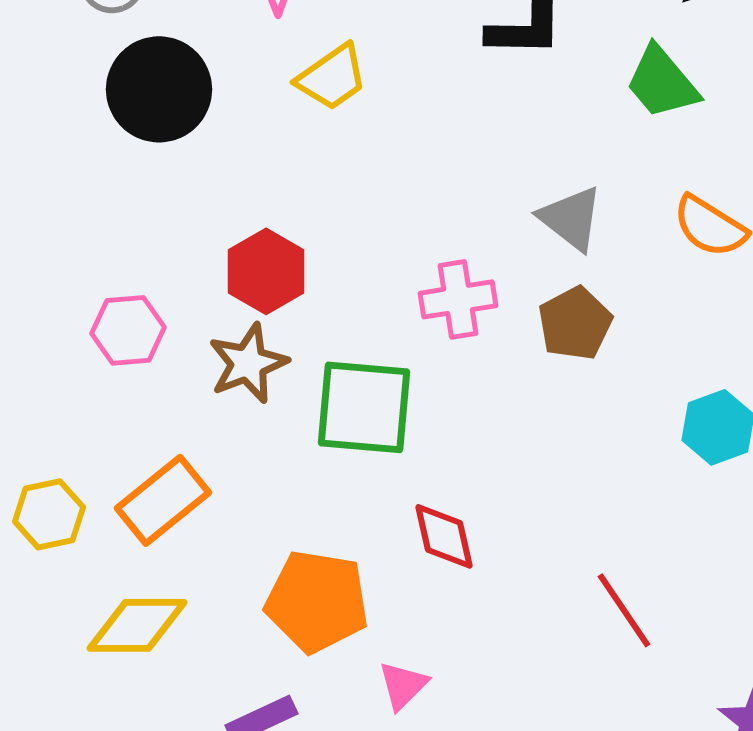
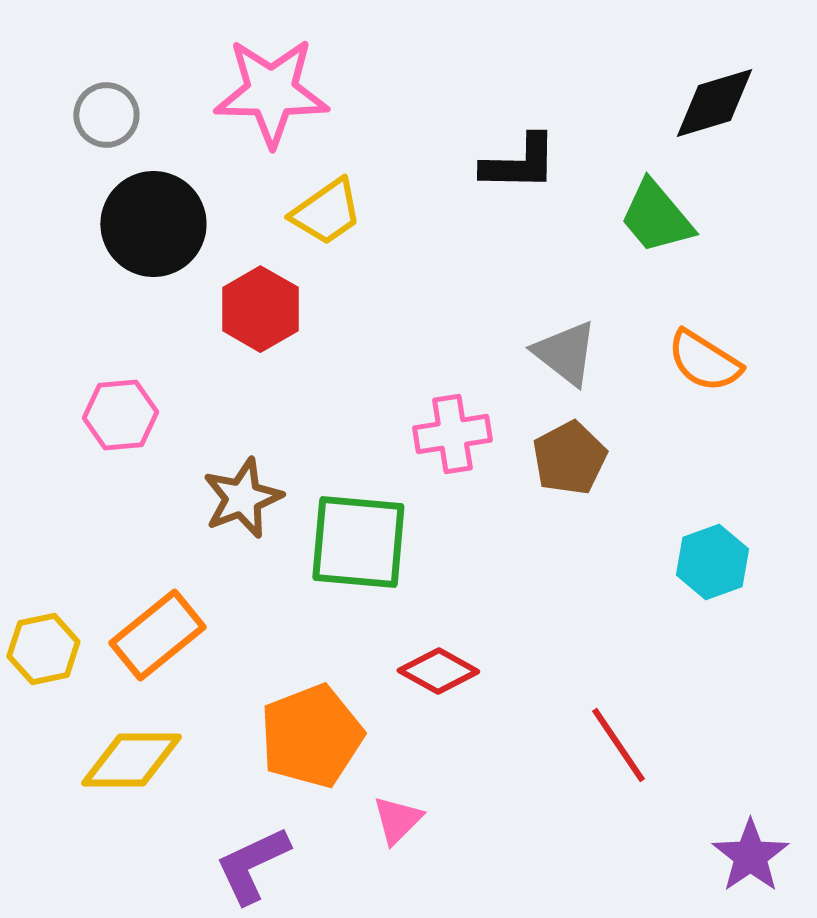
red hexagon: (266, 271) -> (260, 309), moved
pink hexagon: (128, 330) -> (120, 415), moved
red diamond: (444, 536) -> (438, 671), turned -48
orange pentagon: (317, 601) -> (311, 736), turned -30

